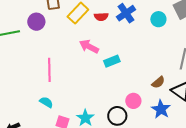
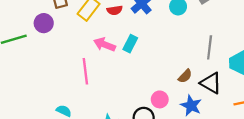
cyan rectangle: (112, 61) -> (130, 44), moved, turned -35
pink line: (49, 70) -> (85, 71), moved

